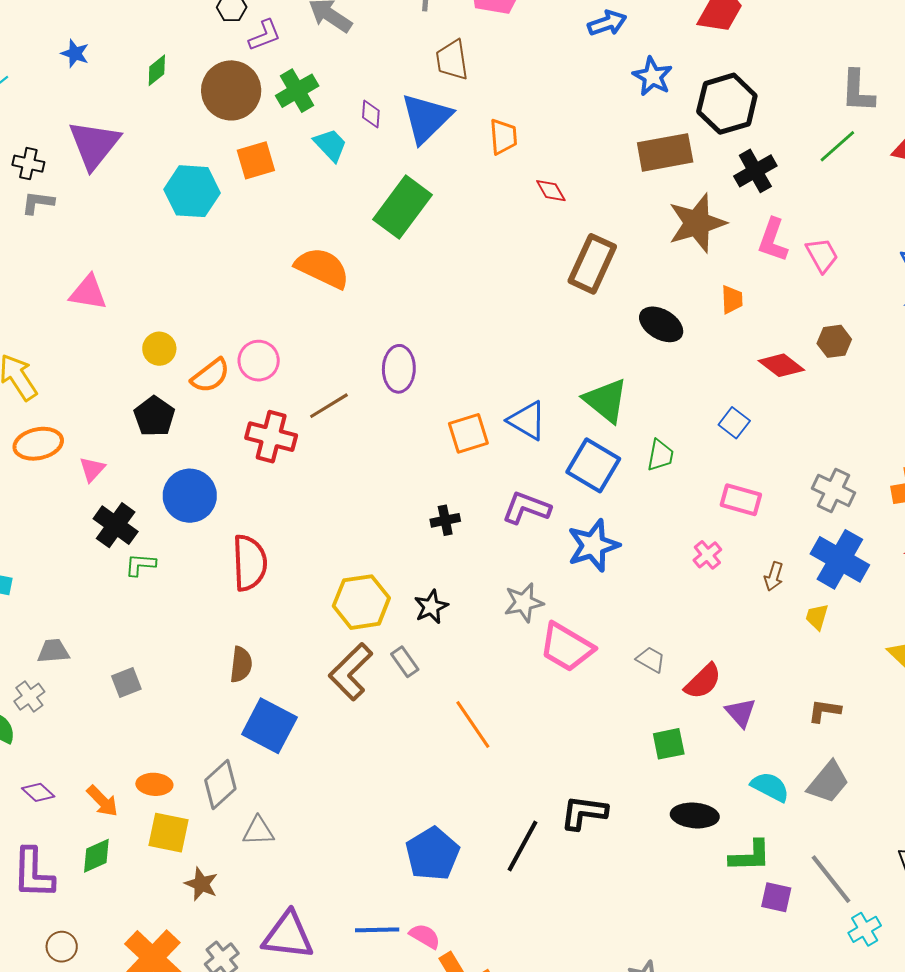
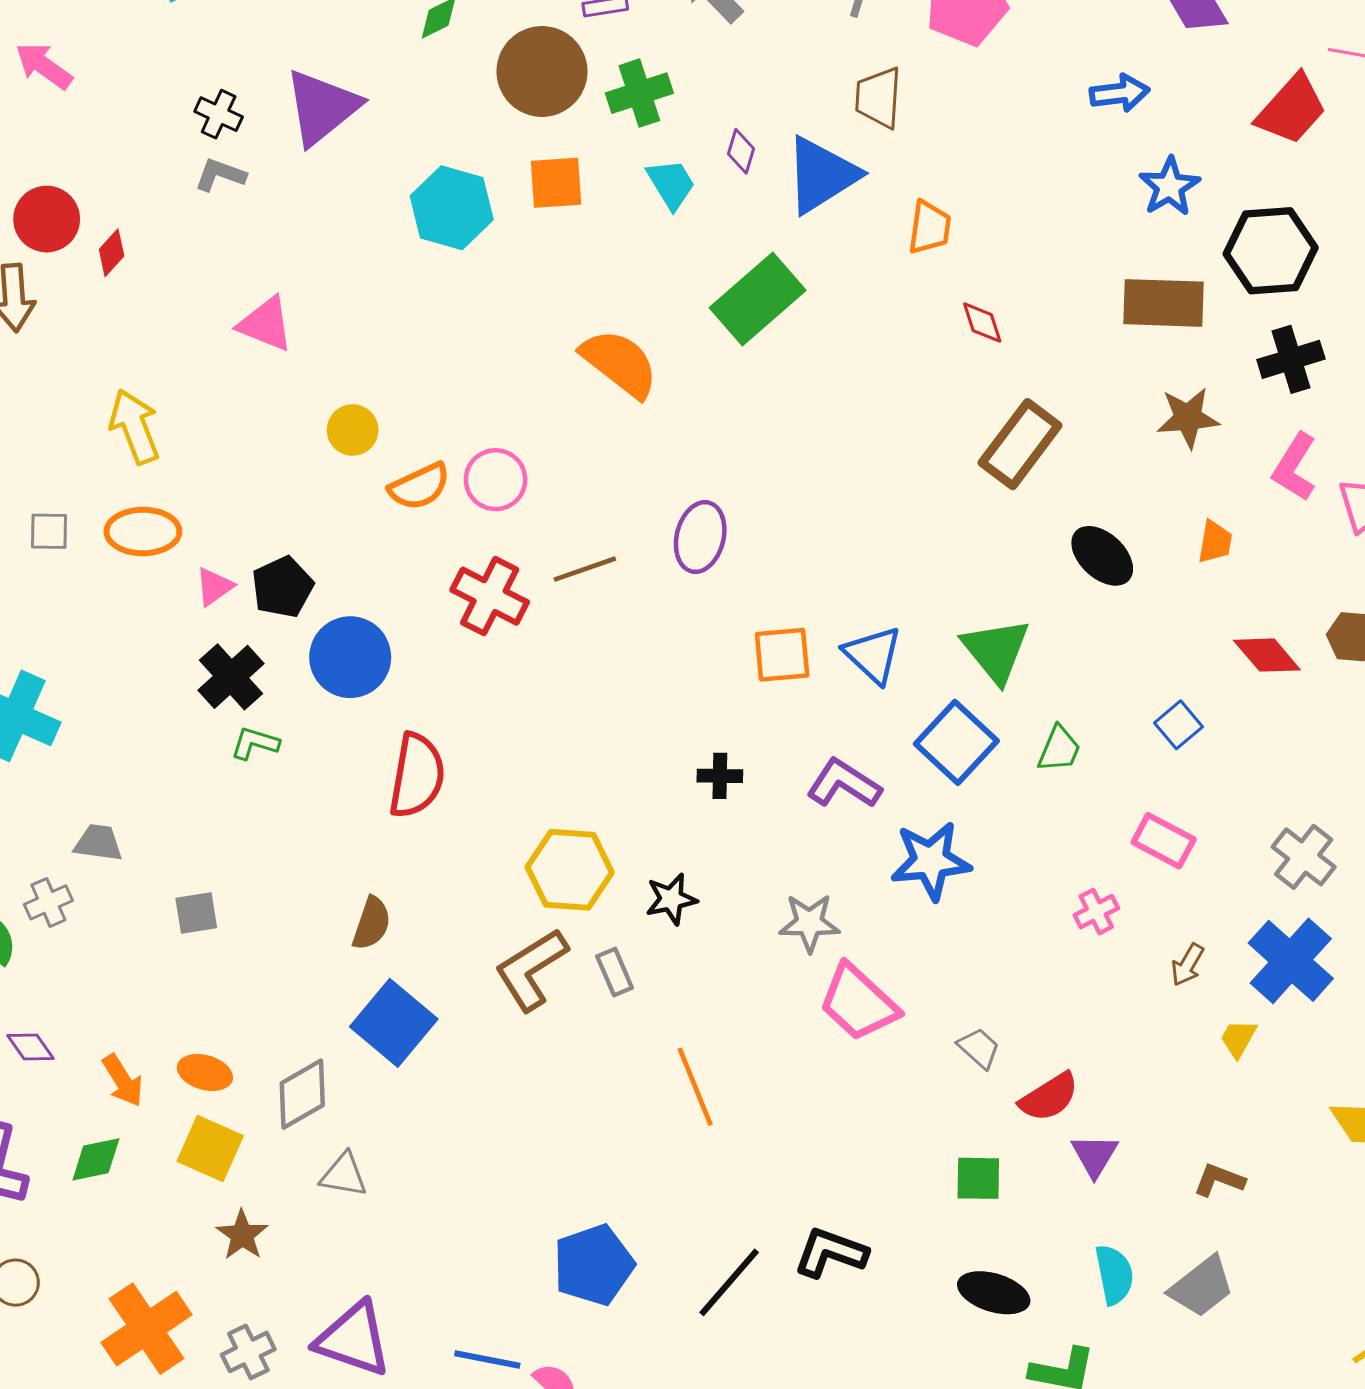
brown star: (697, 223) -> (1188, 418), size x0.7
black pentagon: (154, 416) -> (283, 587), moved
cyan semicircle: (770, 787) -> (1114, 1275), turned 39

